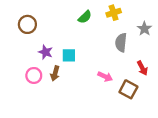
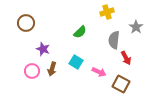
green semicircle: (85, 17) -> (80, 32), moved
cyan square: (69, 55) -> (76, 62), moved, turned 32
red arrow: (142, 68) -> (126, 58), moved

